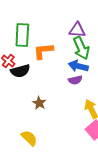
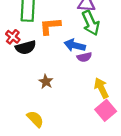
blue arrow: (78, 66) -> (75, 45), moved

